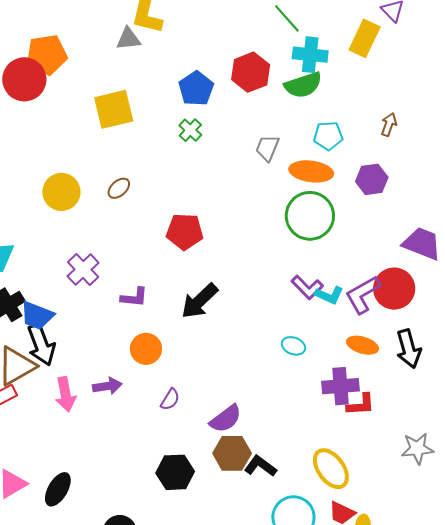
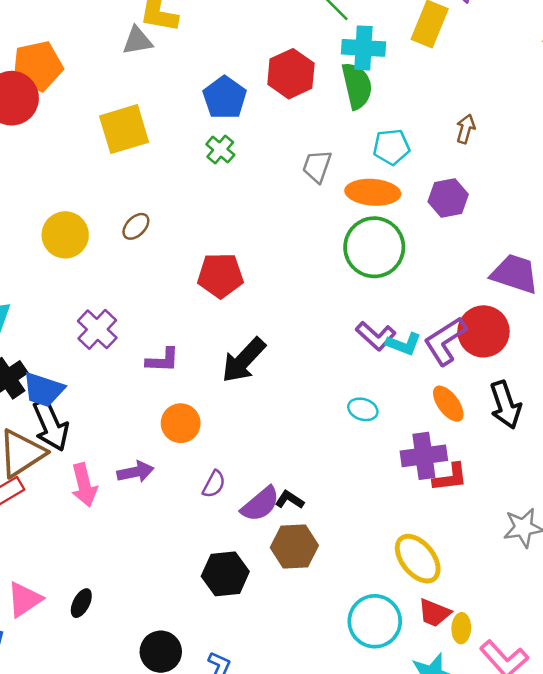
green semicircle: (303, 85) -> (357, 86), turned -81
orange ellipse: (362, 345) -> (448, 404), turned 40
purple semicircle: (226, 419) -> (260, 504), moved
black L-shape: (260, 466) -> (289, 500), moved, size x0.7
black ellipse: (58, 489) -> (81, 603), size x0.7

